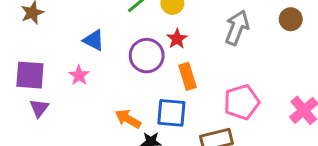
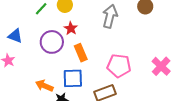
pink pentagon: (242, 102) -> (119, 66), turned 30

